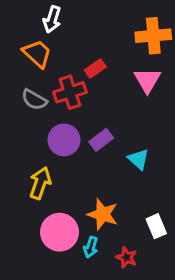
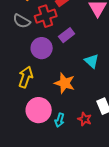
purple rectangle: (101, 140) -> (67, 35), moved
orange star: (103, 214) -> (65, 83), moved
red star: (126, 257) -> (85, 119), moved

